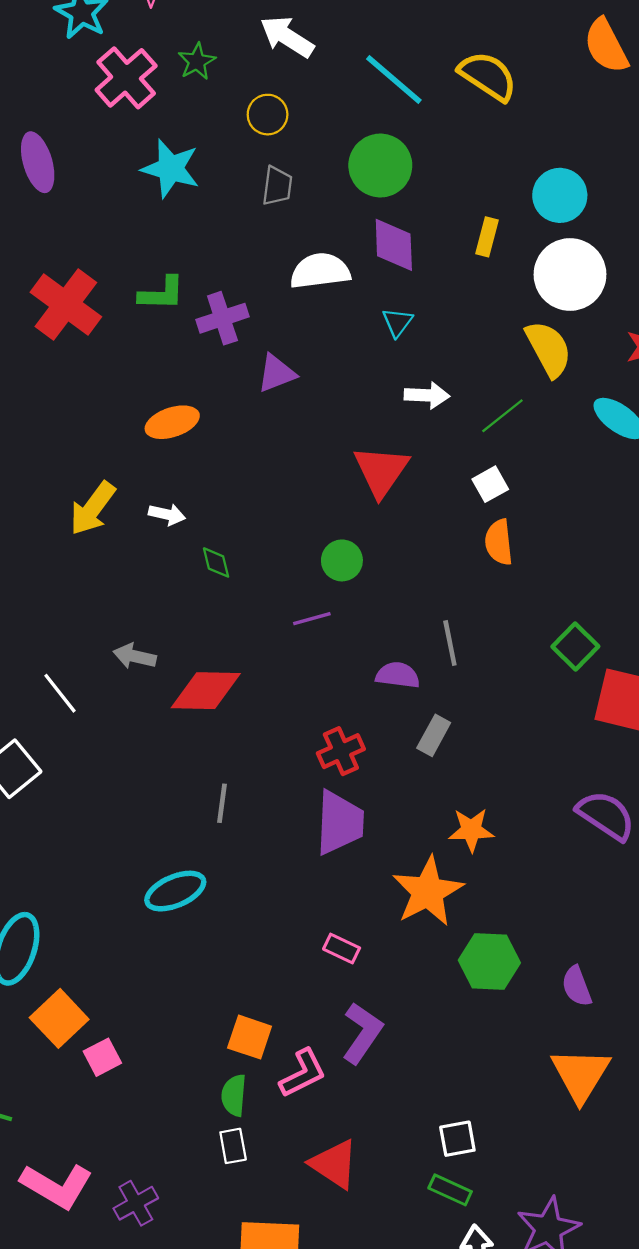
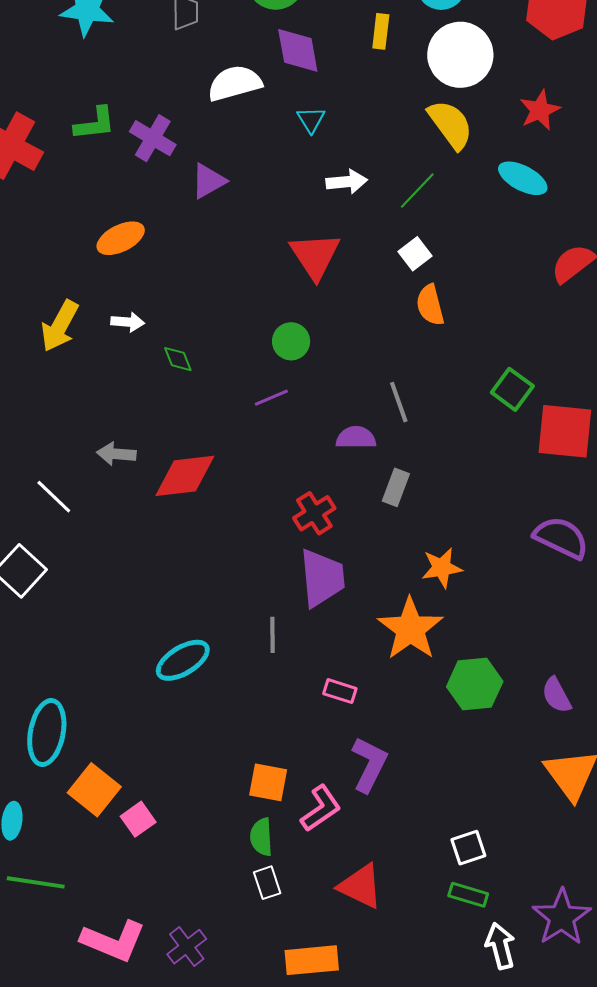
purple cross: (222, 318) -> (153, 138), turned -33
gray line: (222, 803) -> (272, 635), moved

